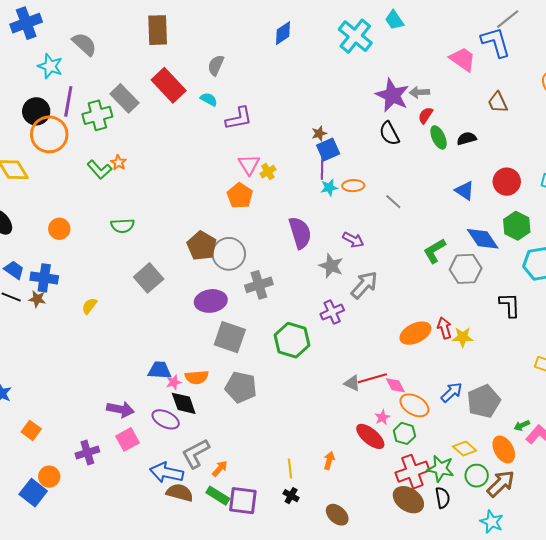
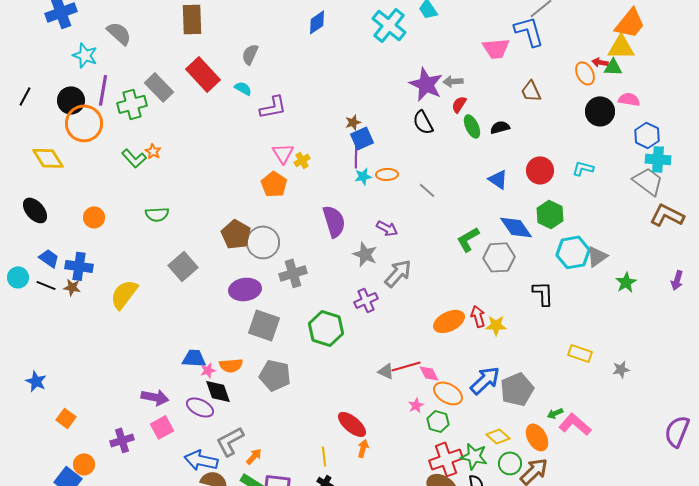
pink trapezoid: (463, 59) -> (496, 48), turned 140
yellow semicircle: (89, 306) -> (124, 294), size x1.8
blue arrow: (452, 392) -> (485, 380), size x1.4
red ellipse: (370, 436) -> (352, 424), moved

